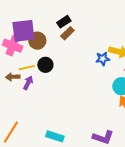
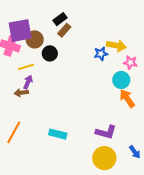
black circle: (45, 65) -> (50, 53), moved
brown arrow: (13, 77) -> (21, 93), moved

